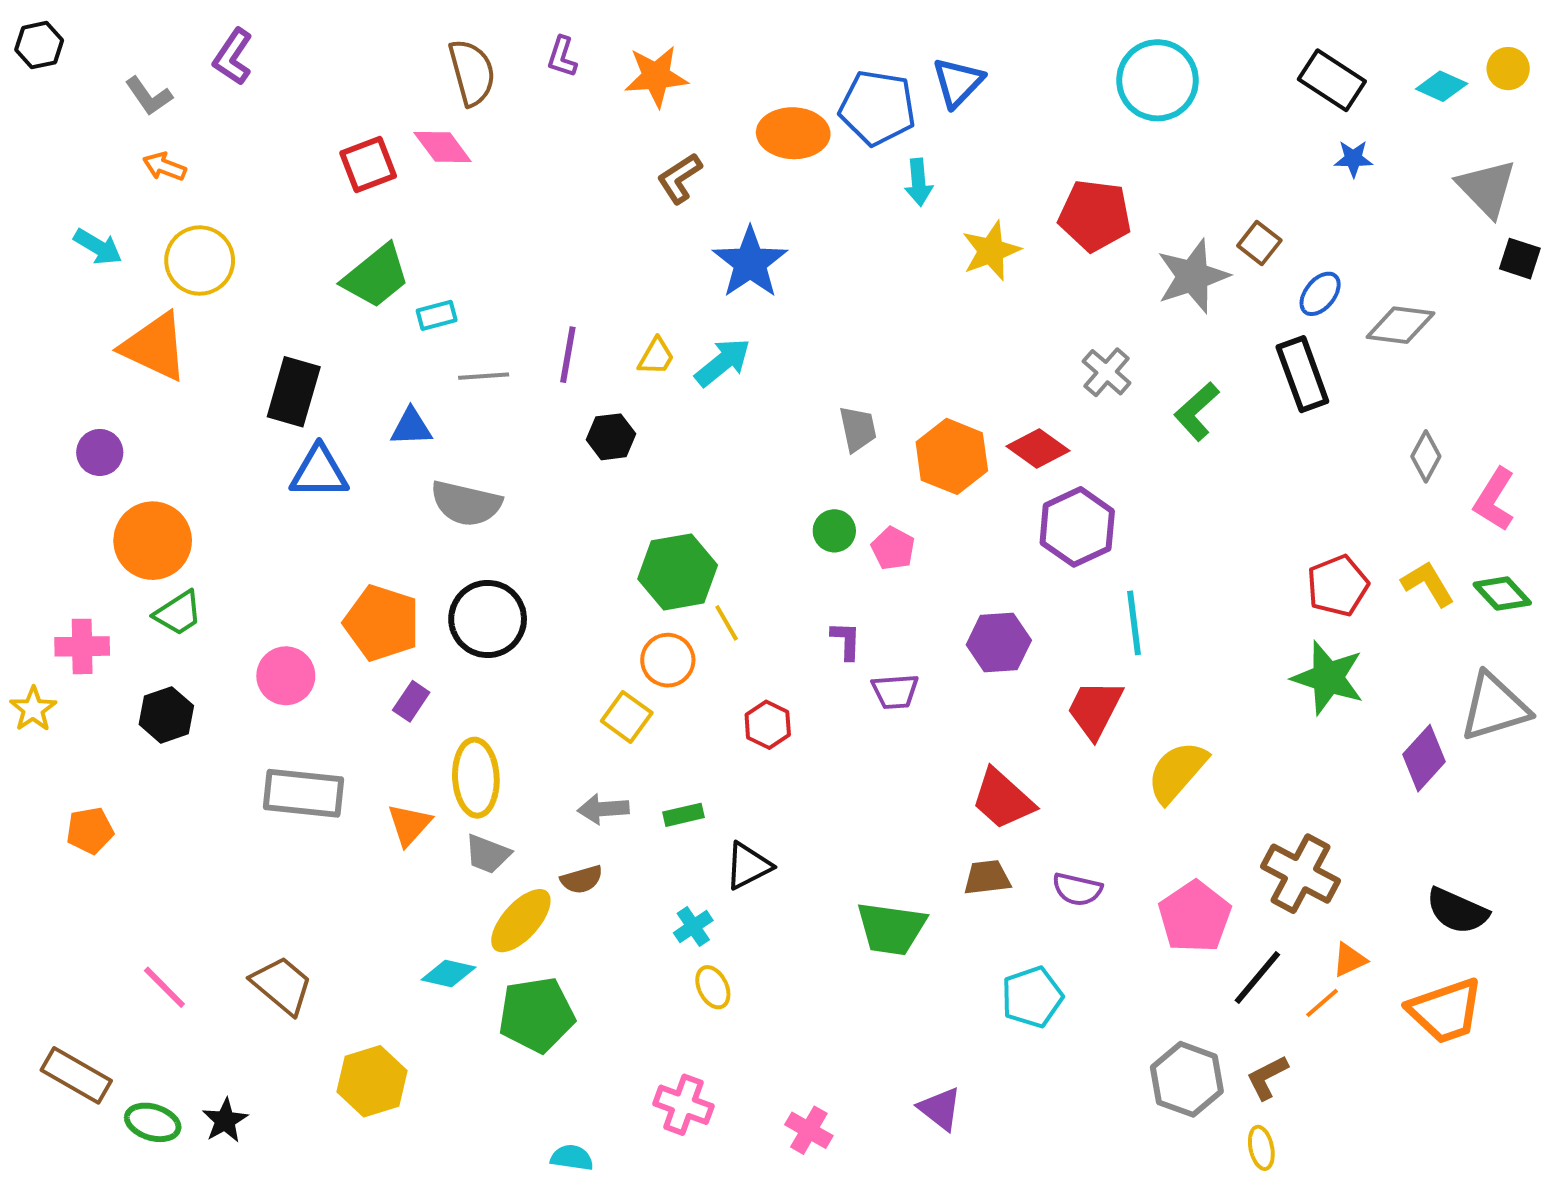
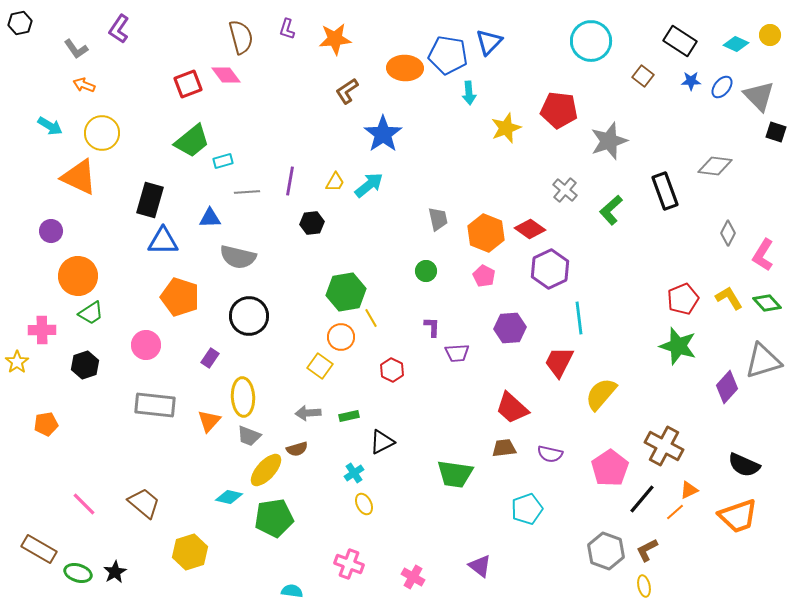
brown square: (1259, 243) -> (643, 76), moved
blue ellipse: (1320, 294) -> (722, 87), moved
pink pentagon: (893, 548) -> (484, 276), moved
orange pentagon: (382, 623) -> (180, 297), moved

